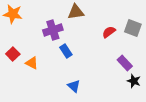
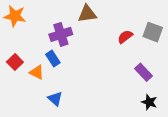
blue rectangle: (66, 51) -> (53, 58), moved
black star: (134, 81) -> (149, 102), moved
blue triangle: (74, 86) -> (55, 99), moved

